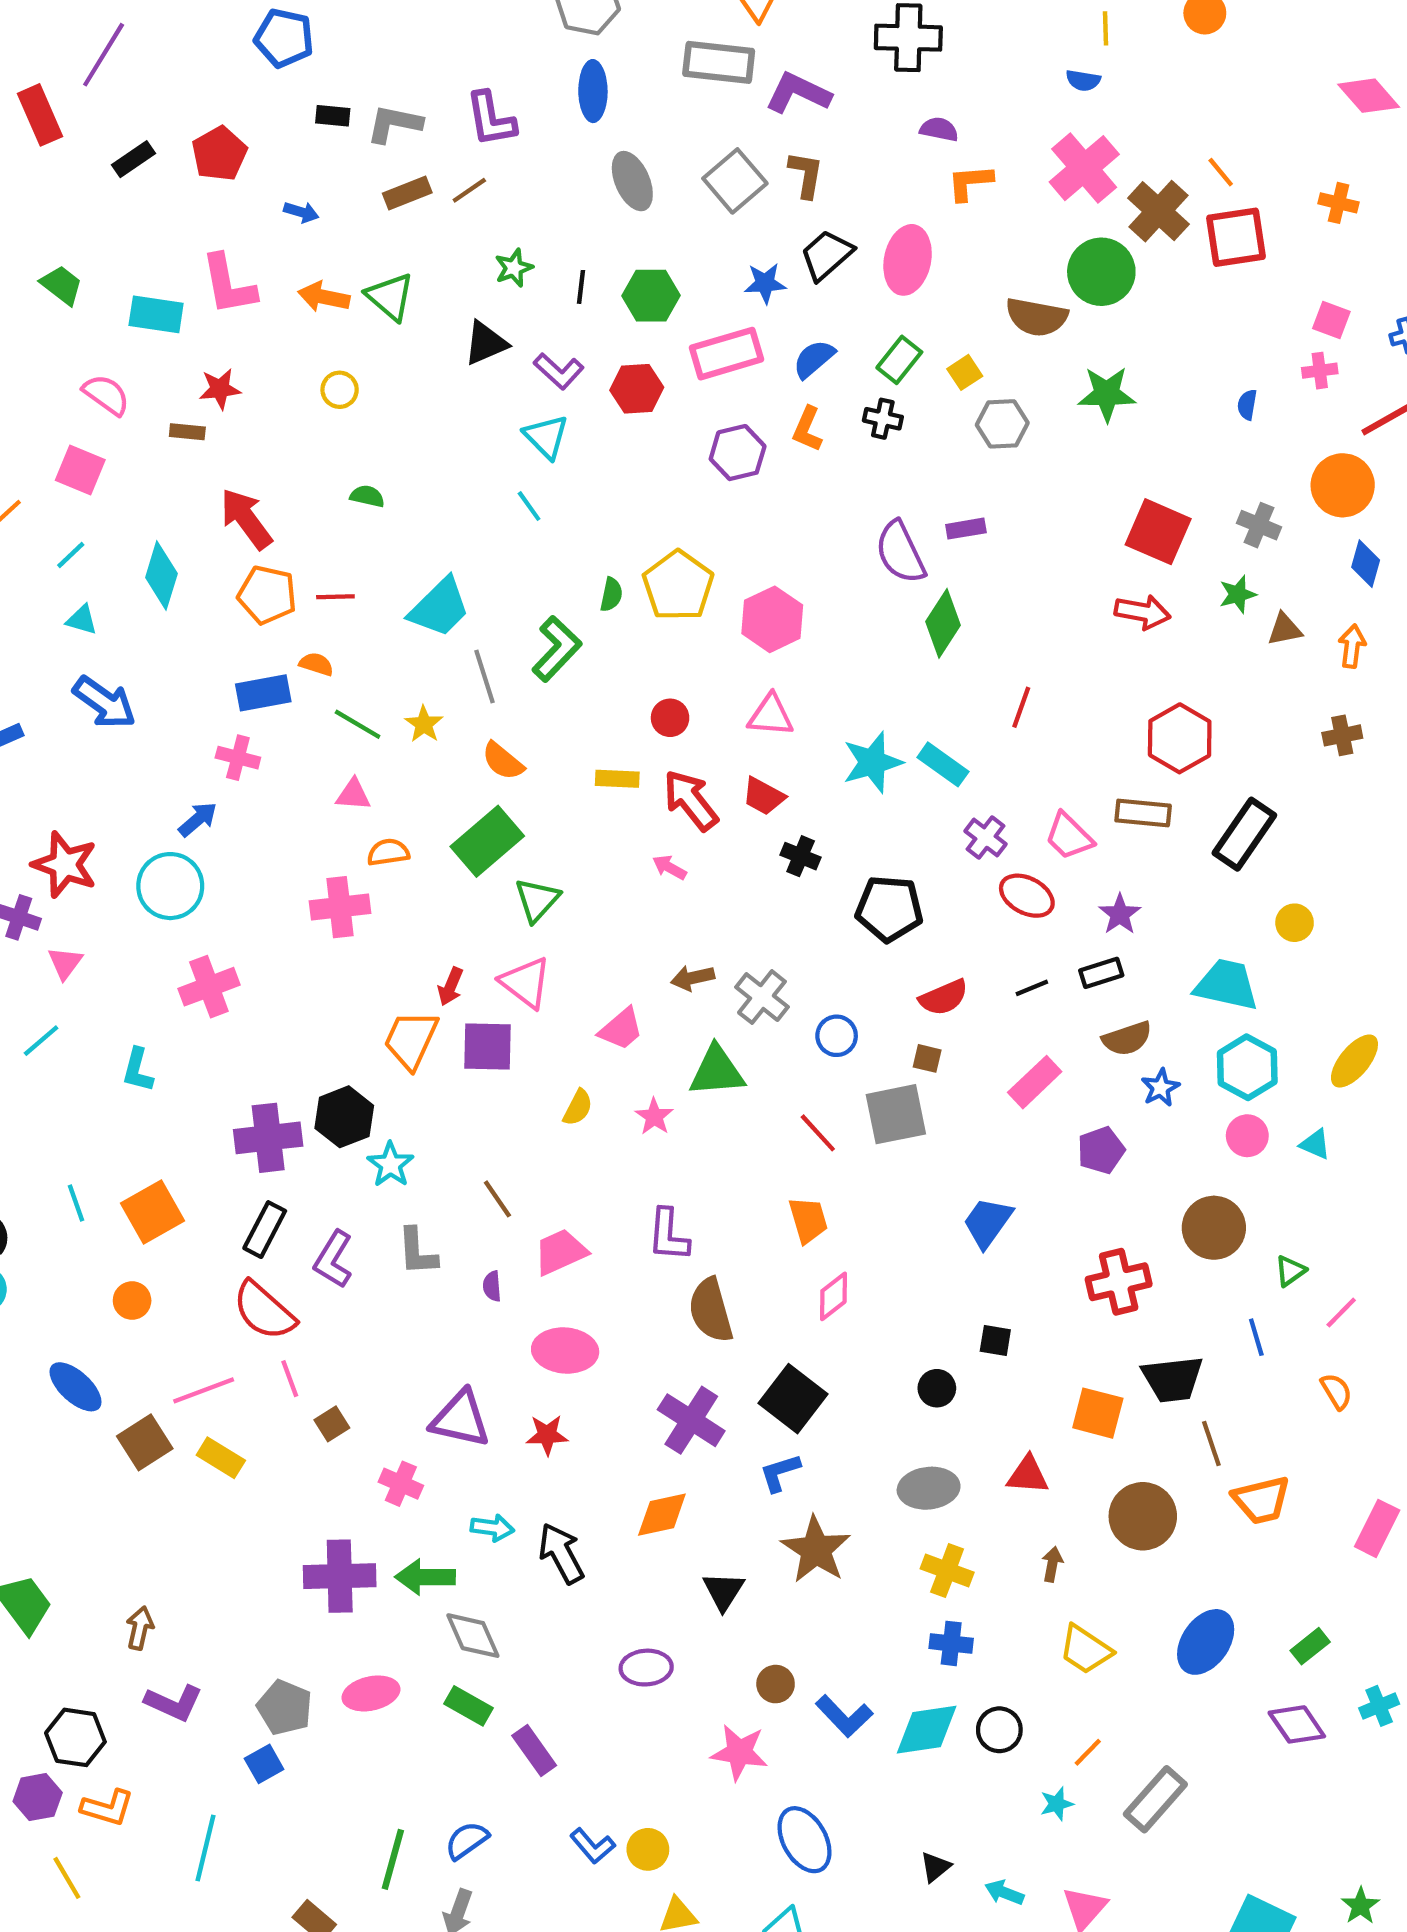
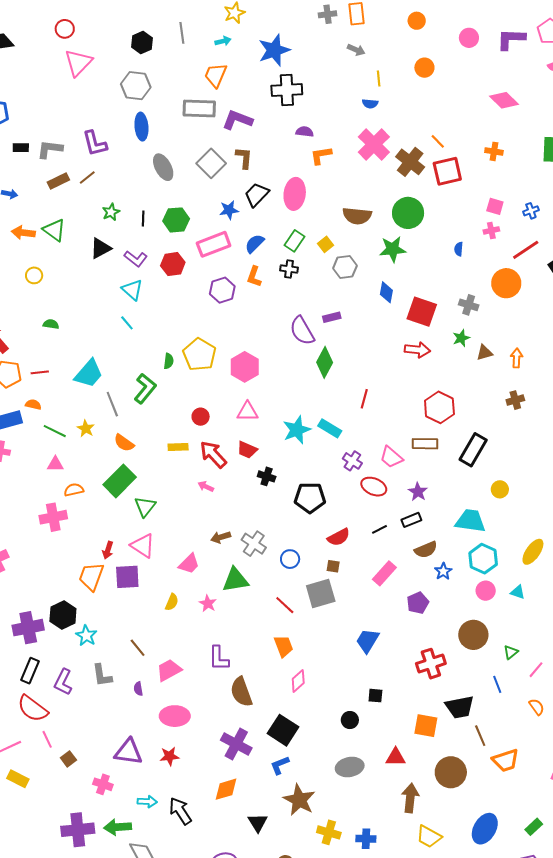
green circle: (1101, 272) -> (408, 213), moved
blue diamond: (1366, 564) -> (386, 292), moved
brown arrow: (1052, 1564) -> (410, 798), size x1.8
yellow cross: (947, 1571) -> (329, 832), moved

